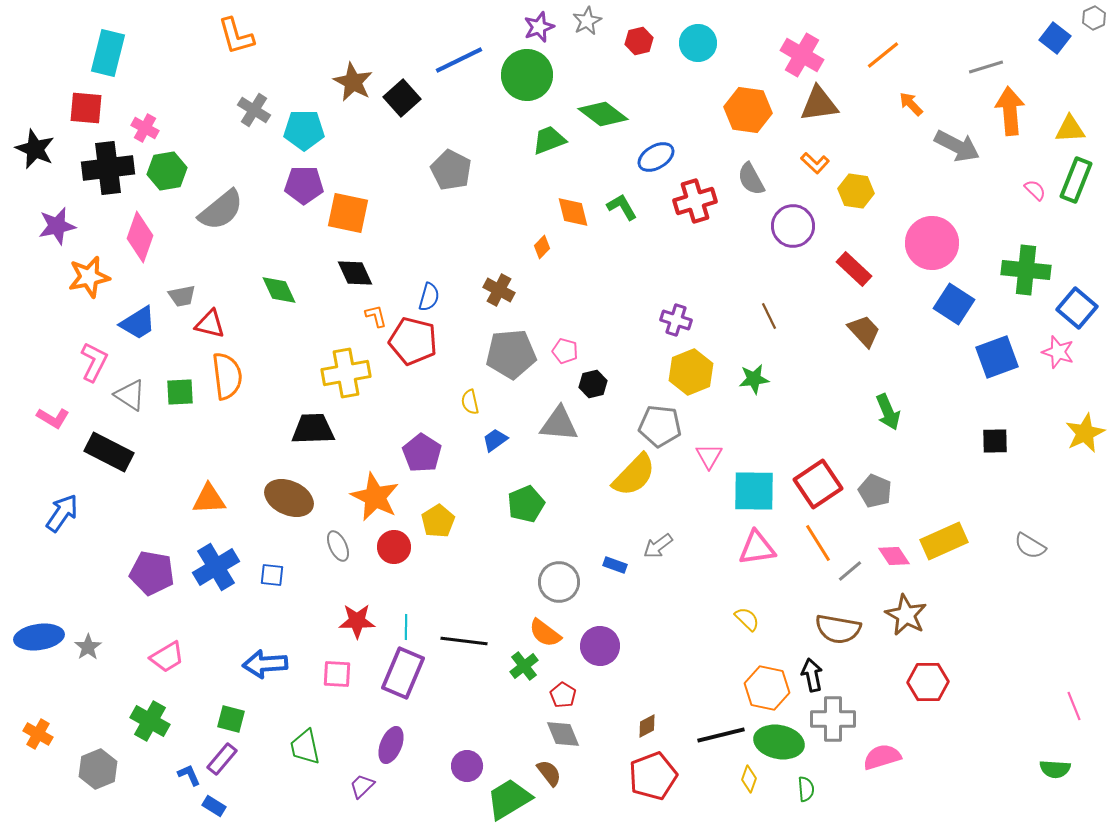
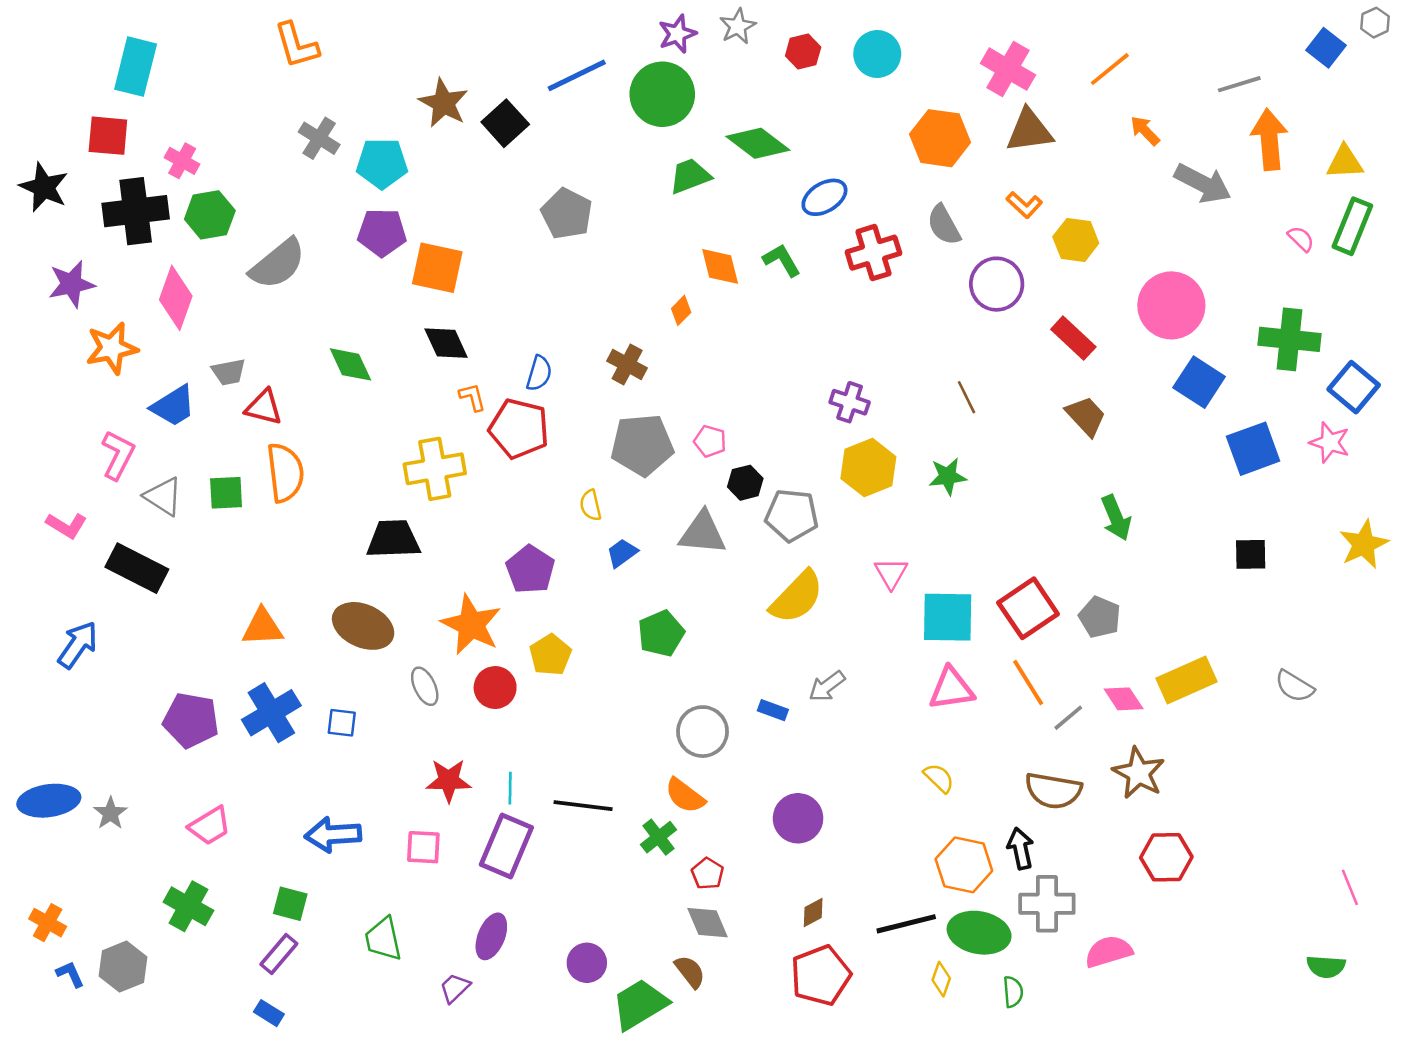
gray pentagon: (660, 426) -> (792, 515), moved
purple circle: (600, 646) -> (798, 818), moved
blue L-shape: (189, 775) -> (70, 974), moved

